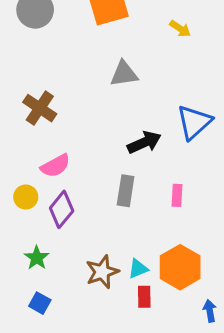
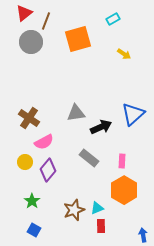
gray triangle: (124, 74) -> (76, 113), moved
brown cross: (40, 108) -> (29, 118), moved
gray rectangle: (126, 191) -> (89, 158), turned -60
orange hexagon: (180, 267) -> (124, 190), moved

